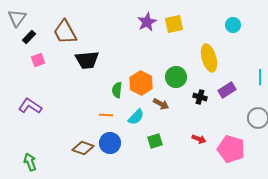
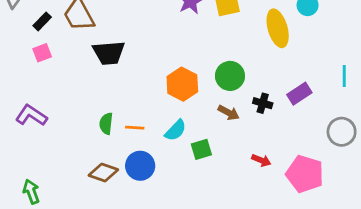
black rectangle: (29, 37) -> (42, 21), moved
yellow ellipse: (209, 58) -> (278, 28), moved
green semicircle: (117, 90) -> (106, 124), moved
brown arrow: (161, 104) -> (229, 113), moved
green square: (155, 141) -> (201, 149), moved

